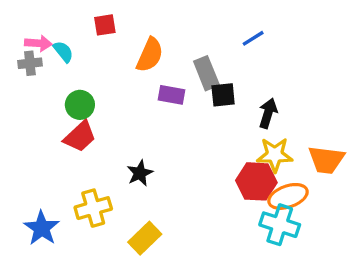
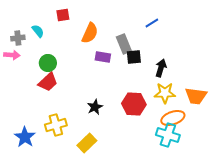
pink arrow: (38, 43) -> (12, 55), moved
black star: (140, 173) -> (95, 107), moved
red hexagon: (256, 181) -> (134, 104), moved

